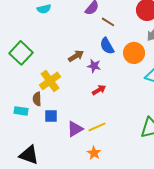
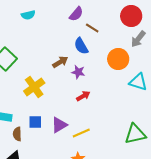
blue semicircle: (107, 46) -> (81, 46), moved
brown semicircle: (37, 99) -> (17, 134), moved
purple triangle: (75, 129) -> (59, 125), moved

